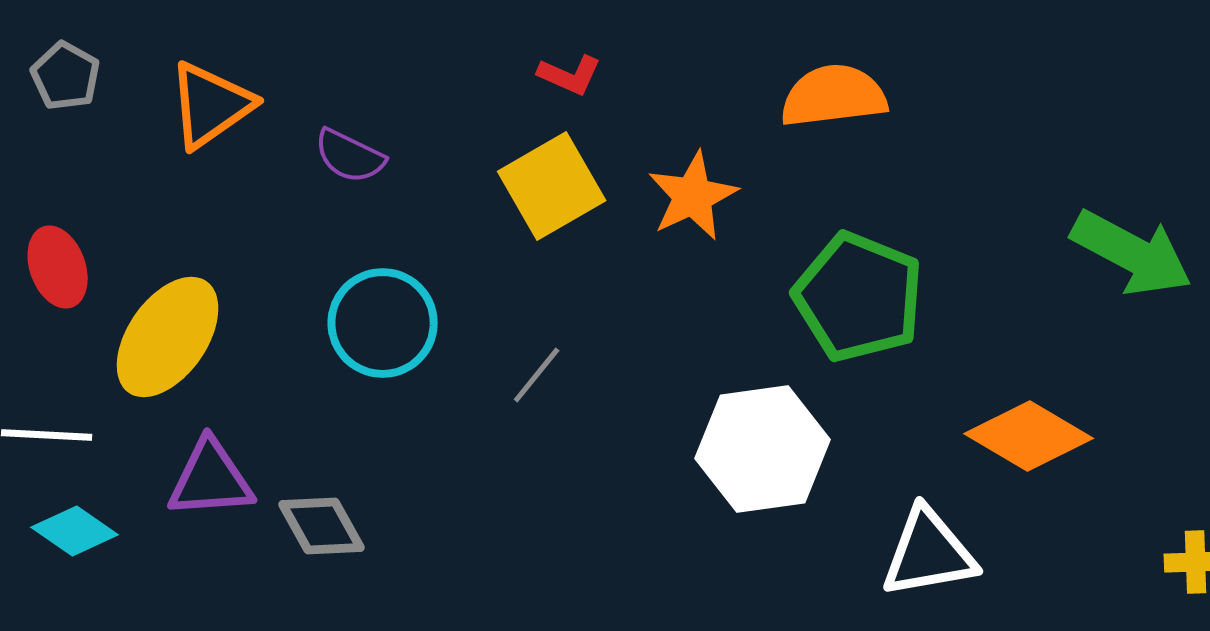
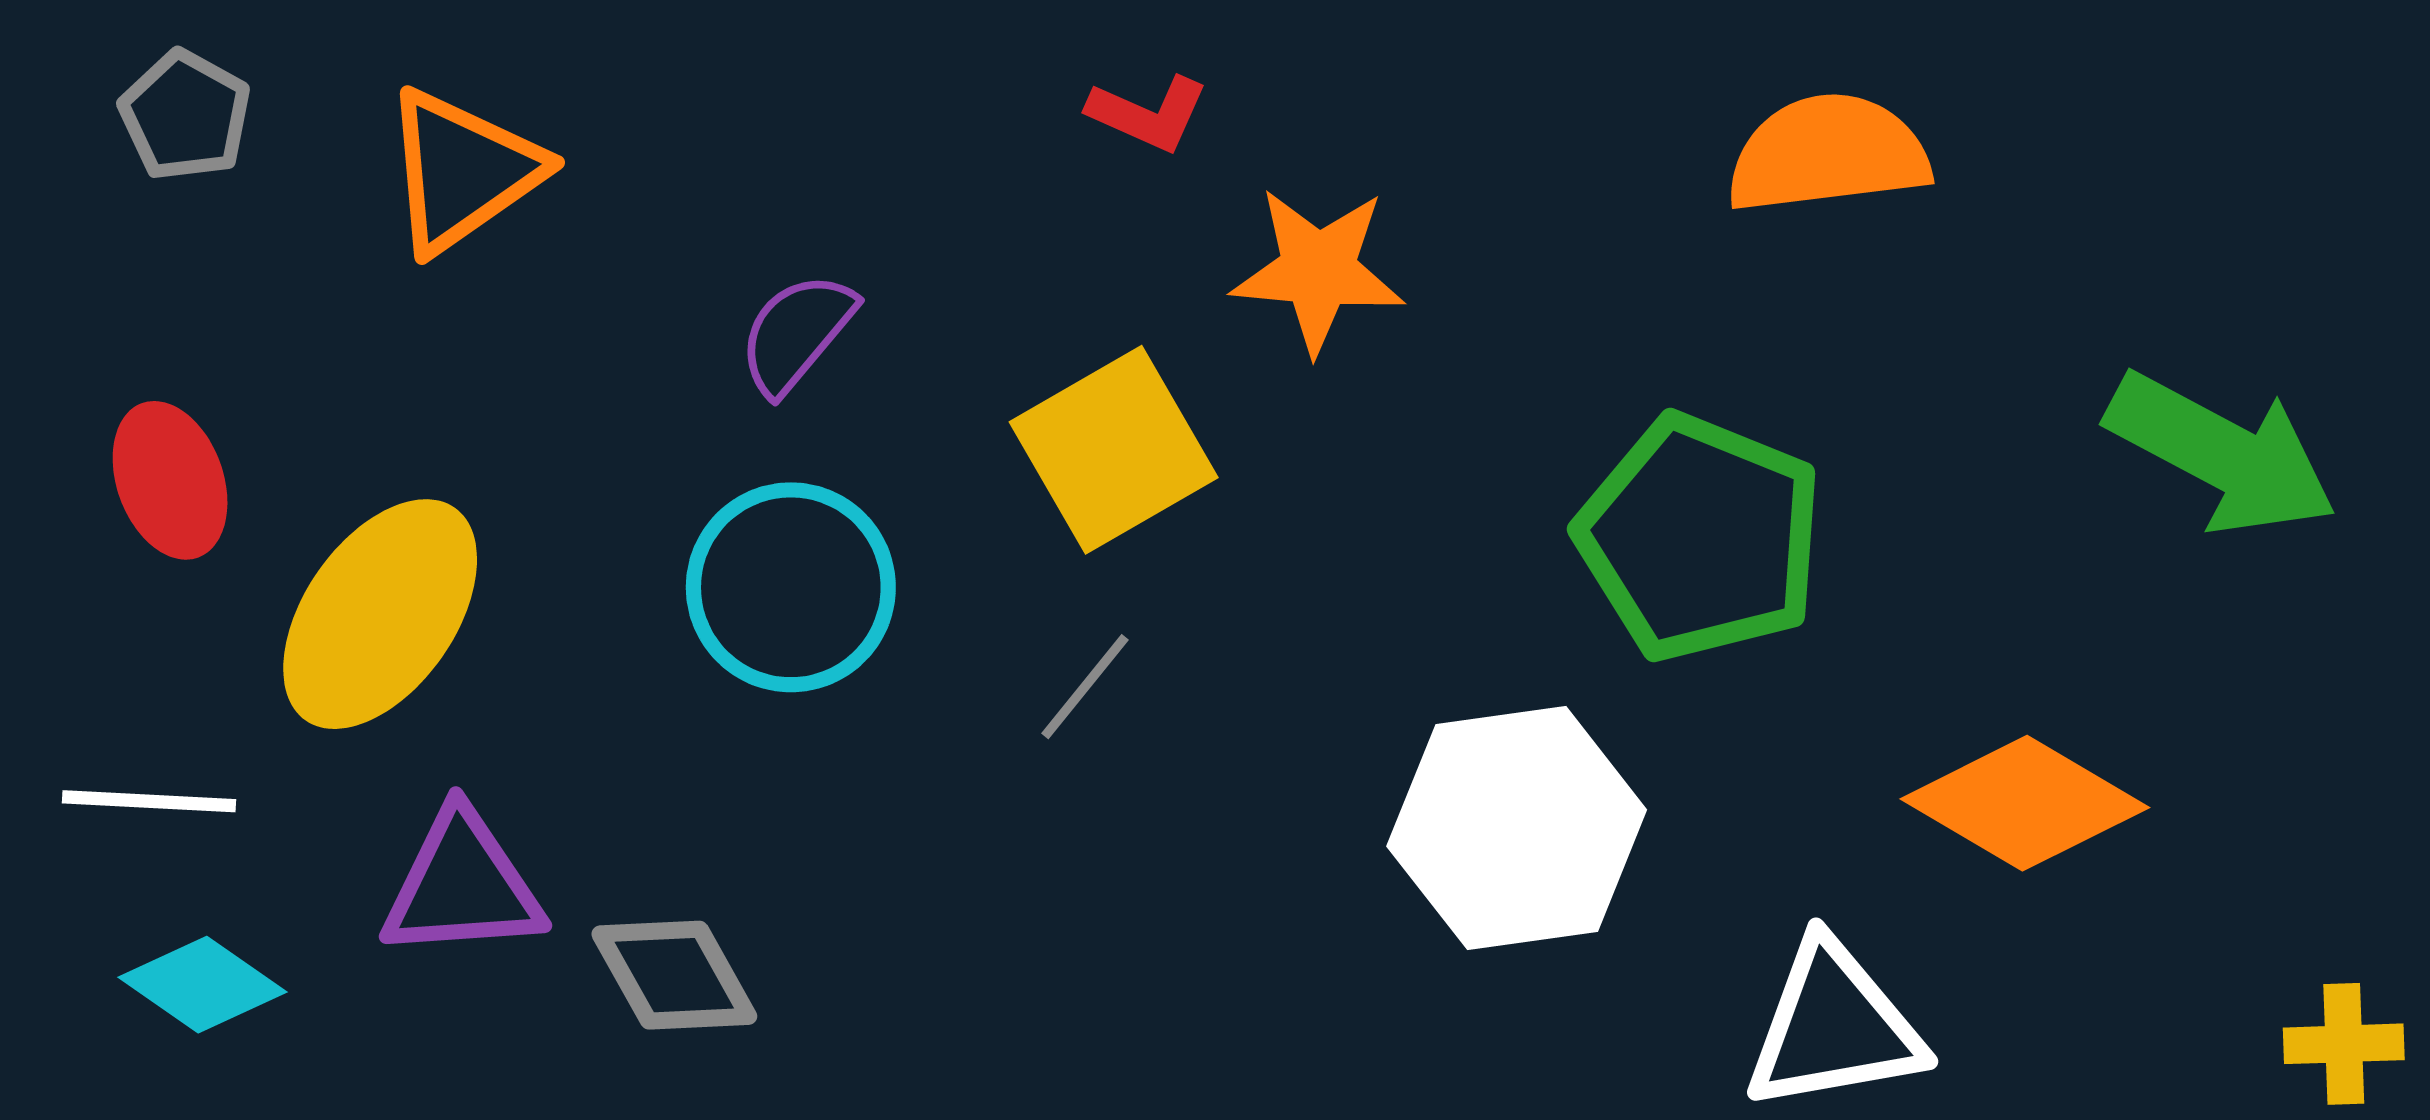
orange semicircle: (834, 96) -> (1828, 154), moved
purple semicircle: (350, 156) -> (797, 333), moved, turned 104
yellow square: (552, 186) -> (1114, 450), moved
orange star: (693, 196) -> (1318, 270), moved, turned 30

